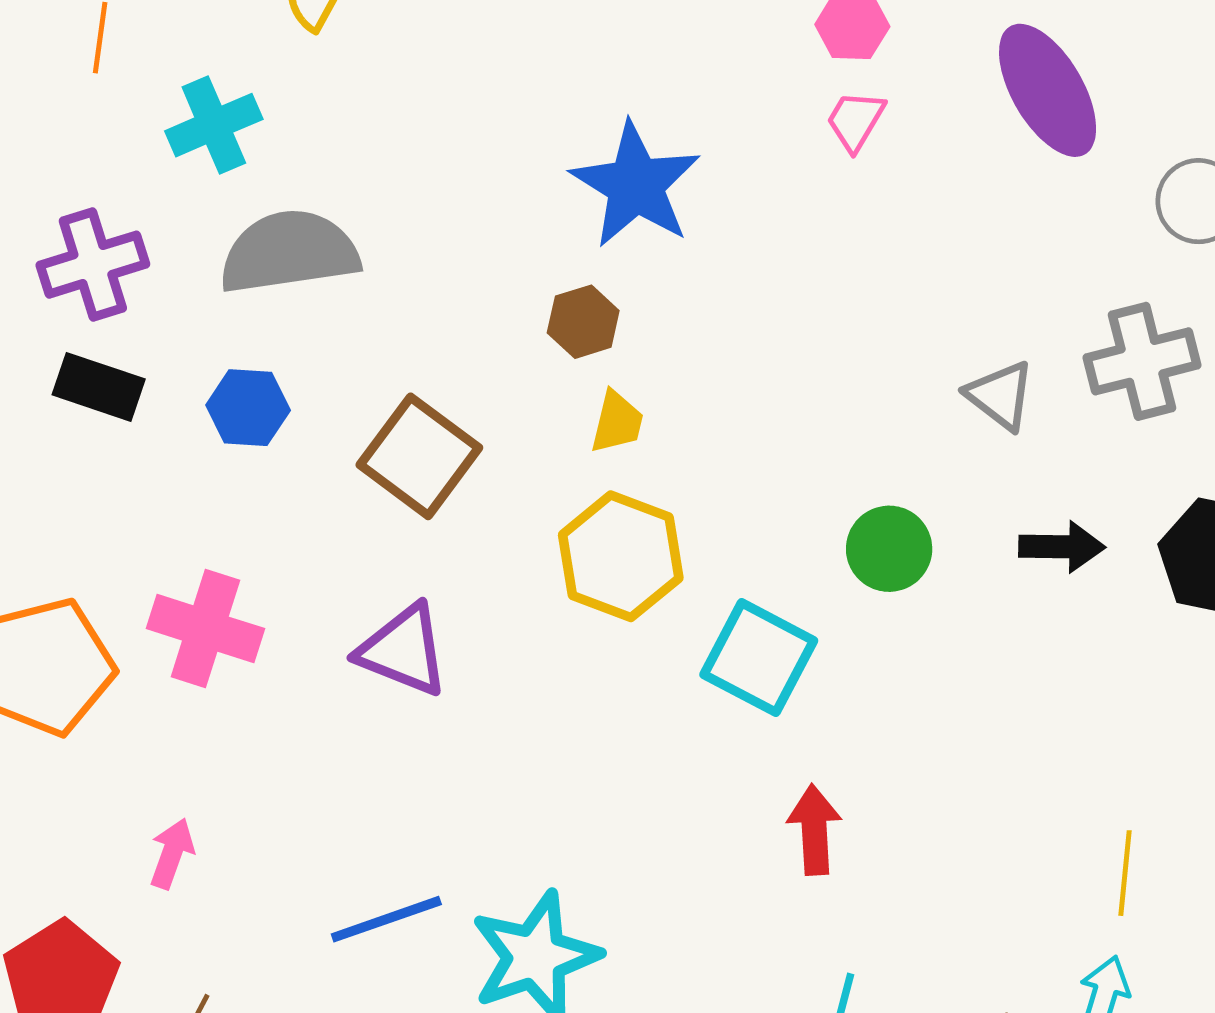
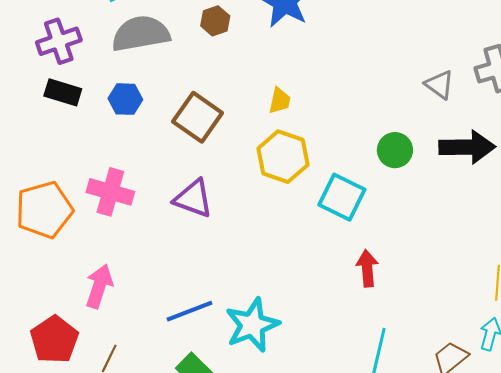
brown hexagon: (583, 322) -> (215, 21), moved
black arrow: (1062, 547) -> (467, 147), size x1.6
pink arrow: (172, 853) -> (99, 286), size x1.5

